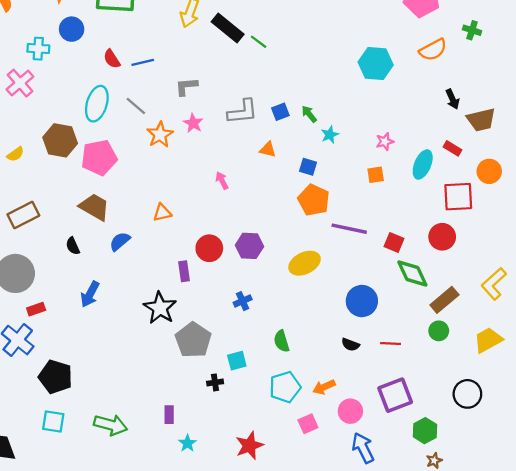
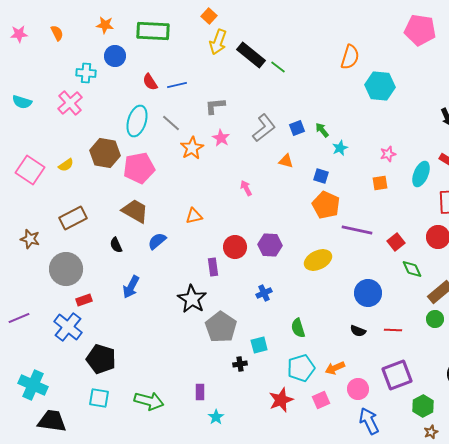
orange semicircle: (433, 50) -> (350, 57), moved, turned -45
gray L-shape: (243, 112) -> (264, 128), turned -32
red square: (394, 242) -> (396, 242), turned 30
green diamond: (412, 273) -> (412, 269), size x0.7
red star: (249, 446) -> (281, 400), moved

